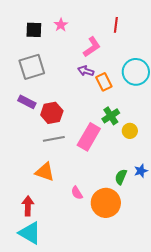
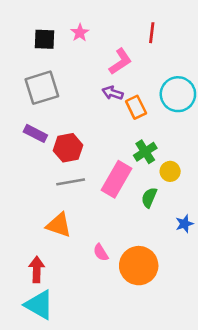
green semicircle: (121, 177) -> (149, 198), moved

